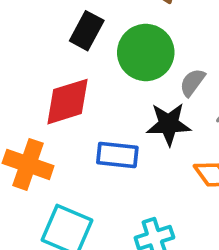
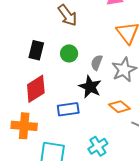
green circle: (146, 52) -> (69, 53), size x0.6
black star: (169, 124) -> (90, 87), turned -30

